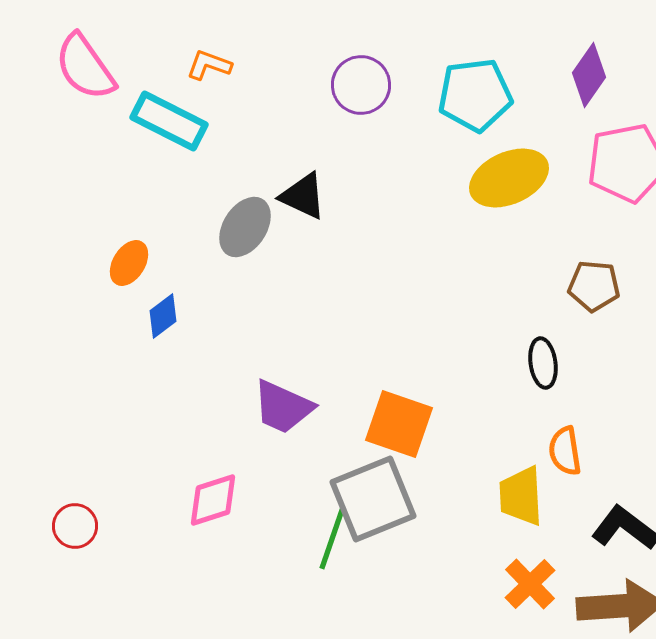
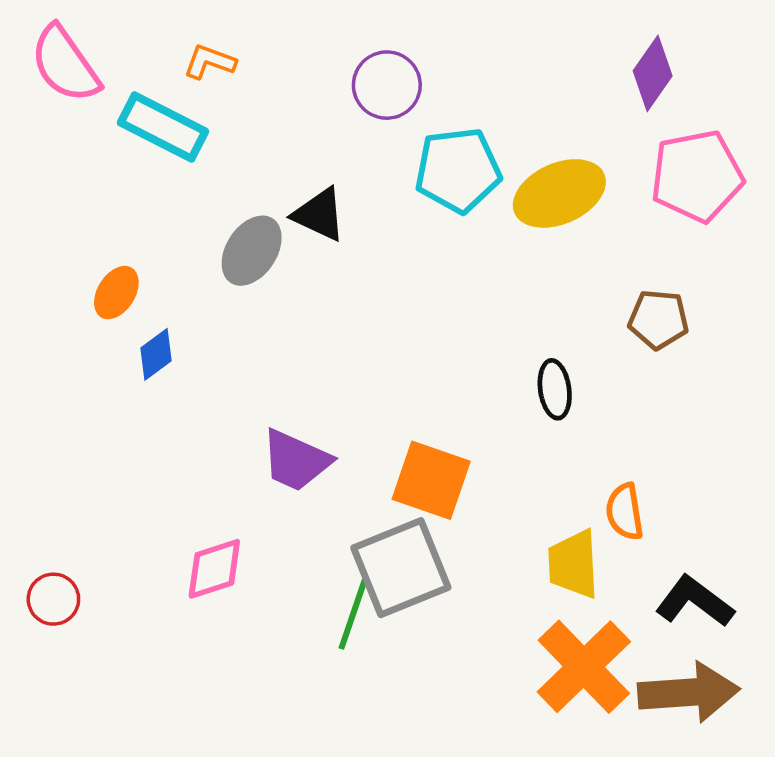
cyan pentagon: (475, 95) -> (458, 170), moved
black ellipse: (543, 363) -> (555, 389), moved
orange cross: (530, 584) -> (584, 667), size x1.6

